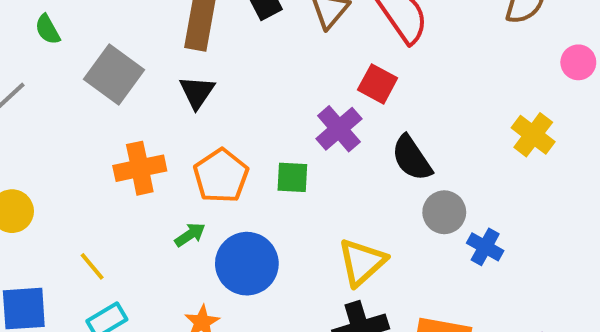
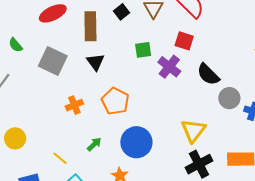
orange cross: (140, 168) -> (74, 105), size x0.7
green square: (292, 177) -> (143, 50), moved
green arrow: (190, 235) -> (94, 144), moved

